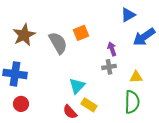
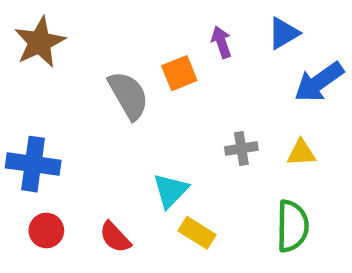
brown star: (24, 35) -> (40, 42), moved
purple arrow: (112, 49) -> (221, 42), moved
yellow triangle: (136, 77) -> (301, 153), moved
red semicircle: (70, 112) -> (115, 237), moved

